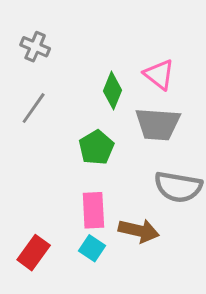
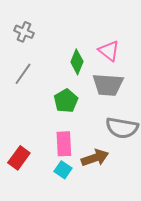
brown arrow: (139, 231) -> (95, 158), turned -32
red rectangle: (34, 253) -> (19, 158), moved

